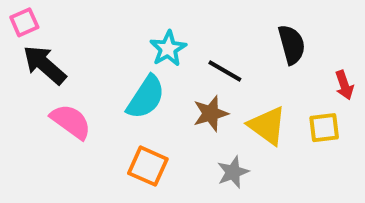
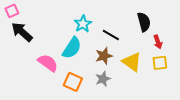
red arrow: (344, 85) -> (158, 42), moved
pink semicircle: (71, 122) -> (48, 63), moved
gray star: (233, 172) -> (103, 79), moved

